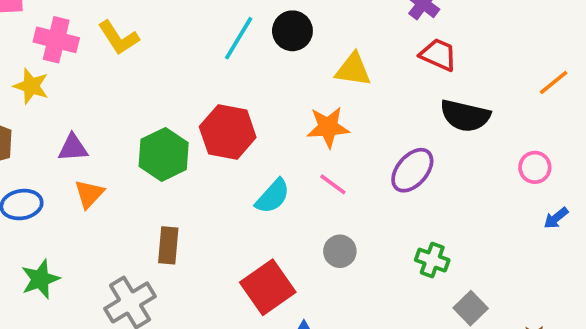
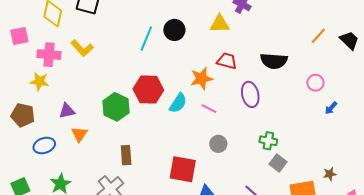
red trapezoid: (438, 55) -> (227, 61), moved
yellow triangle: (353, 70) -> (220, 24), moved
purple ellipse: (412, 170) -> (250, 94), turned -45
cyan semicircle: (273, 196) -> (178, 103), moved
red square: (268, 287) -> (183, 169), turned -36
gray square: (471, 308) -> (278, 163), moved

